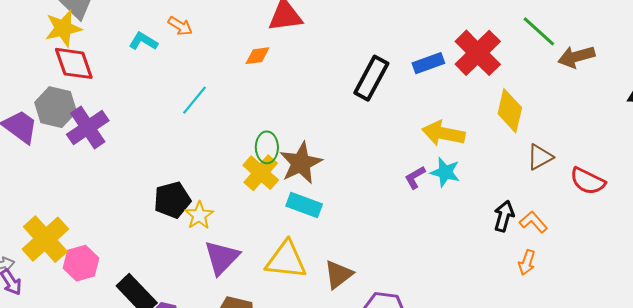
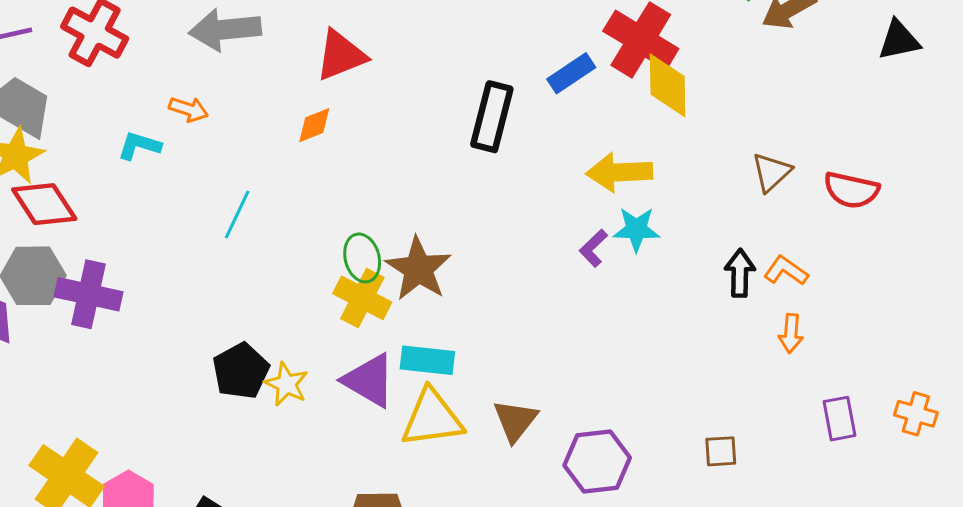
yellow diamond: (510, 111) -> (668, 85), moved
purple cross: (88, 127) -> (88, 294), turned -30
cyan rectangle: (304, 205) -> (427, 360), moved
purple triangle: (222, 258) -> (369, 380), moved, turned -30

